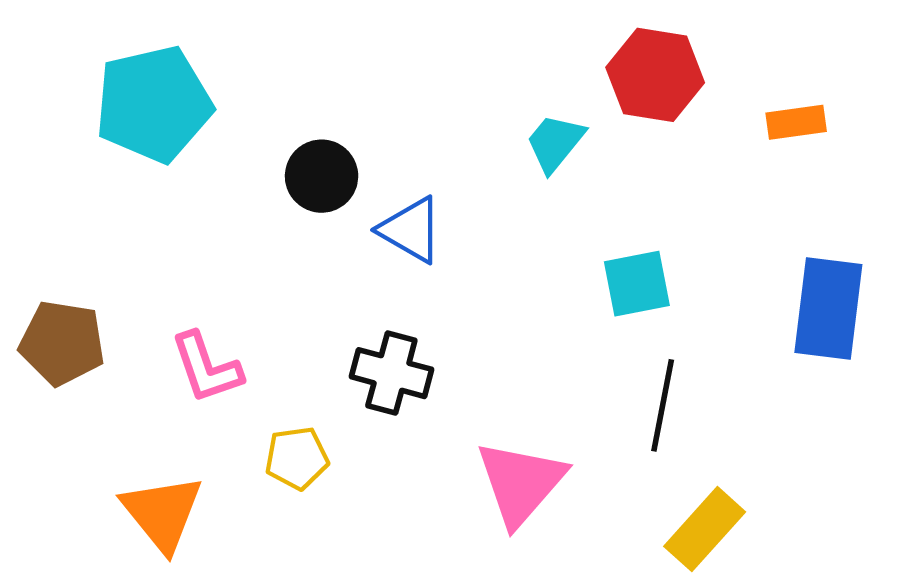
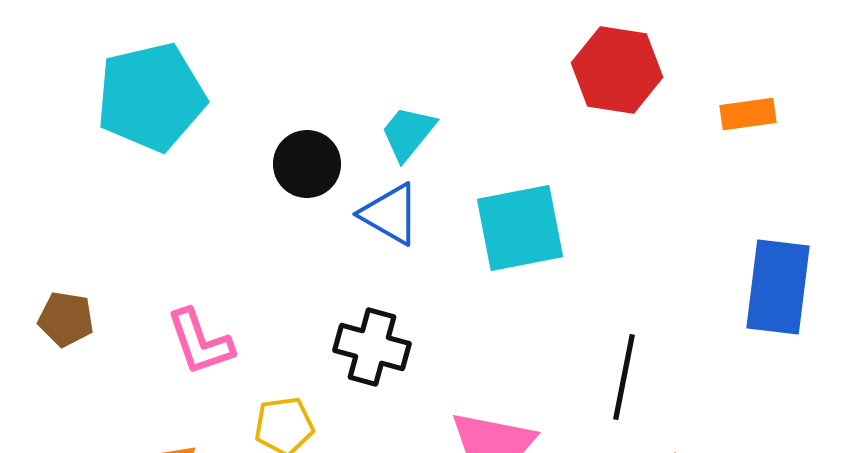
cyan trapezoid: (555, 143) -> (408, 133), moved
cyan square: (637, 284) -> (520, 228), moved, size x1.4
brown pentagon: (62, 343) -> (66, 319), size x0.7

